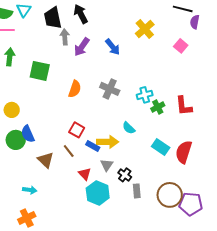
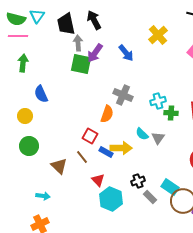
green square: (40, 71) -> (81, 64), moved
orange semicircle: (75, 89) -> (107, 114), moved
green cross: (158, 107) -> (171, 113), turned 32
blue semicircle: (28, 134) -> (41, 94), moved
cyan rectangle: (161, 147) -> (170, 187), moved
gray triangle: (107, 165) -> (158, 138), moved
black cross: (125, 175) -> (138, 181), turned 32
gray rectangle: (137, 191) -> (150, 197), turned -40

